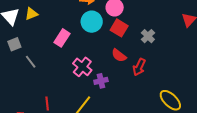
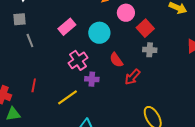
cyan circle: (92, 22) -> (99, 33), moved
red square: (119, 28) -> (145, 28), moved
gray cross: (148, 36) -> (150, 50), turned 32

